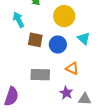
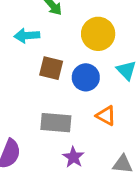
cyan arrow: (18, 20) -> (27, 36), turned -70
purple star: (66, 93) -> (73, 157), moved

